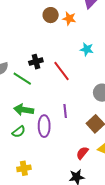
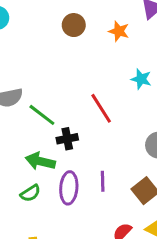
brown circle: (51, 15) -> (74, 25), moved
black cross: (36, 62) -> (67, 139), moved
purple line: (65, 111) -> (103, 181), moved

